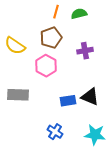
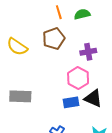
orange line: (56, 12) -> (59, 12), turned -32
pink hexagon: (46, 66) -> (78, 78), moved

